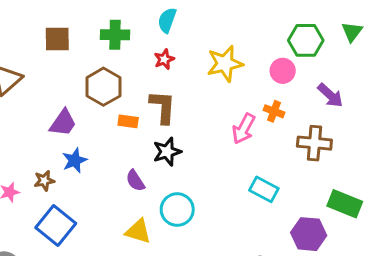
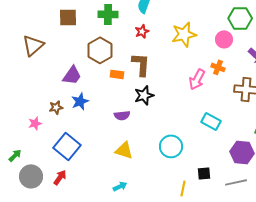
brown star: (44, 181) -> (56, 107), moved
purple semicircle: (135, 181) -> (122, 115), turned -63
cyan circle: (177, 210) -> (171, 146), moved

